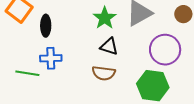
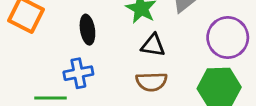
black ellipse: (46, 26) -> (87, 30), moved

